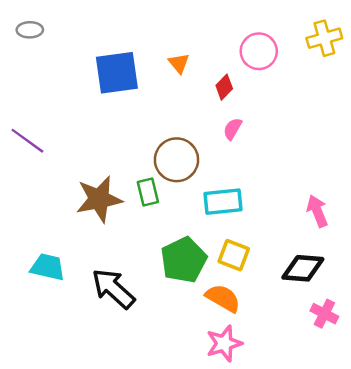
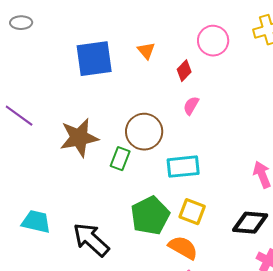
green rectangle: (148, 192) -> (120, 159), turned 35
brown star: (99, 199) -> (79, 138), moved

